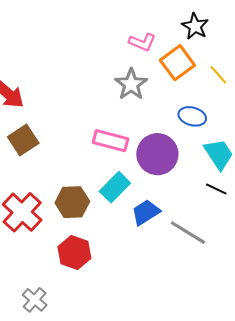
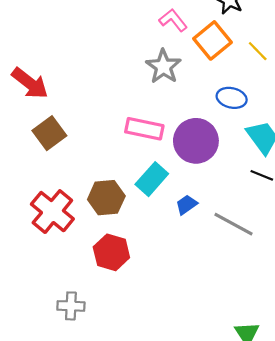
pink L-shape: (142, 42) -> (173, 20), turned -148
blue trapezoid: (146, 212) -> (187, 205), size x0.7
gray cross: (35, 300) -> (71, 306), turned -35

